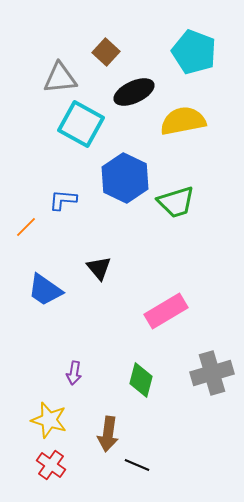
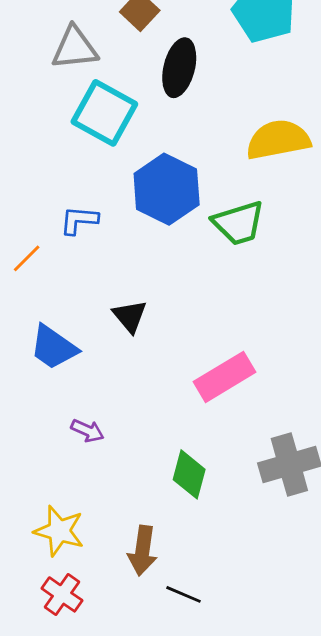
black ellipse: (134, 92) -> (179, 68), turned -51
yellow semicircle: (183, 121) -> (278, 140), moved
purple arrow: (74, 373) -> (87, 431), moved, turned -75

